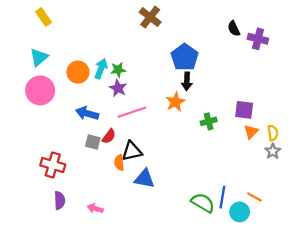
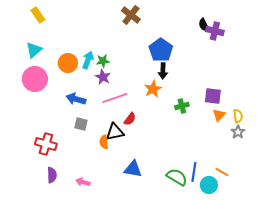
purple cross: (258, 39) -> (215, 31), moved
red semicircle: (109, 136) -> (130, 119), moved
blue triangle: (144, 179) -> (133, 169), moved

